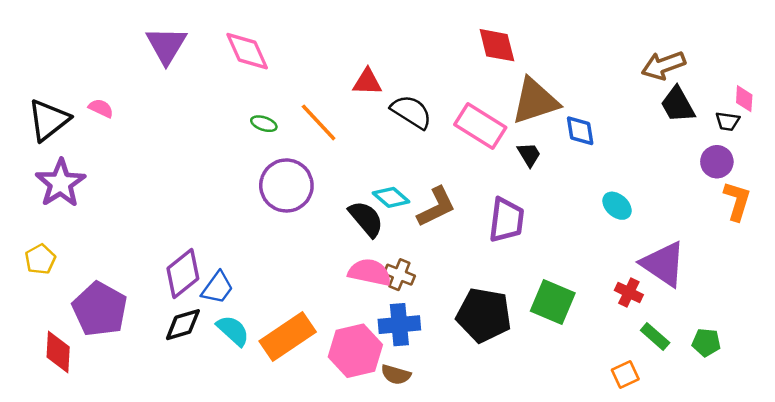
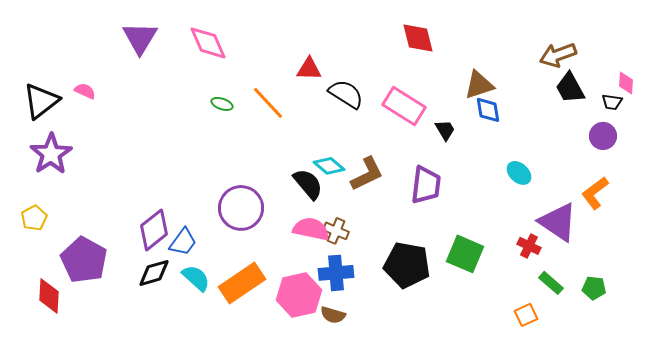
brown triangle: (535, 101) -> (479, 85), moved, size x0.7
purple circle: (286, 185) -> (241, 208), moved
orange L-shape: (737, 201) -> (595, 193), moved, turned -144

